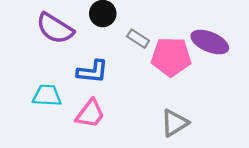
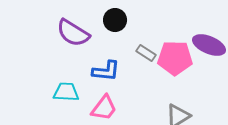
gray rectangle: (138, 39) -> (146, 53), moved

